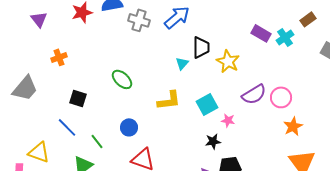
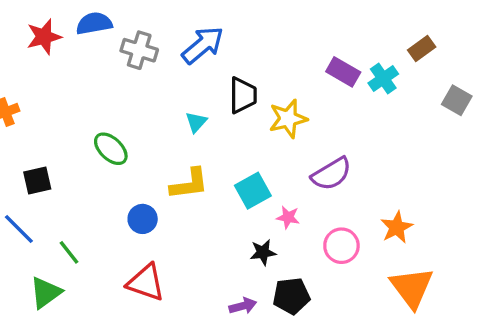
yellow star: (228, 61) -> (288, 119), turned 30
cyan triangle: (182, 63) -> (196, 122), moved
pink circle: (281, 97) -> (341, 246), moved
black square: (78, 98) -> (37, 181), turned -30
blue circle: (129, 127) -> (143, 219), moved

